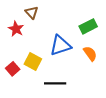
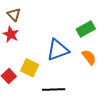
brown triangle: (32, 12) -> (14, 15), moved

